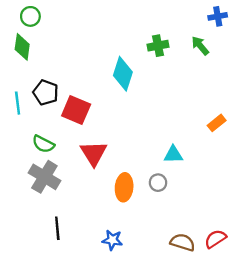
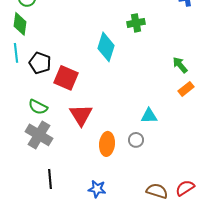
green arrow: (200, 46) -> (180, 65), moved
cyan line: (18, 103) -> (16, 53), moved

